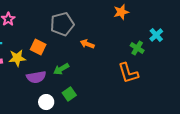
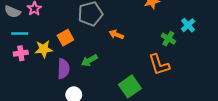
orange square: (38, 47) -> (65, 38), turned 35
purple semicircle: (36, 77) -> (63, 69), turned -78
green square: (69, 94) -> (130, 86), moved, size x1.5

